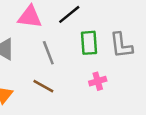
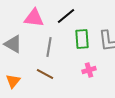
gray line: (48, 53) -> (49, 47), turned 30

